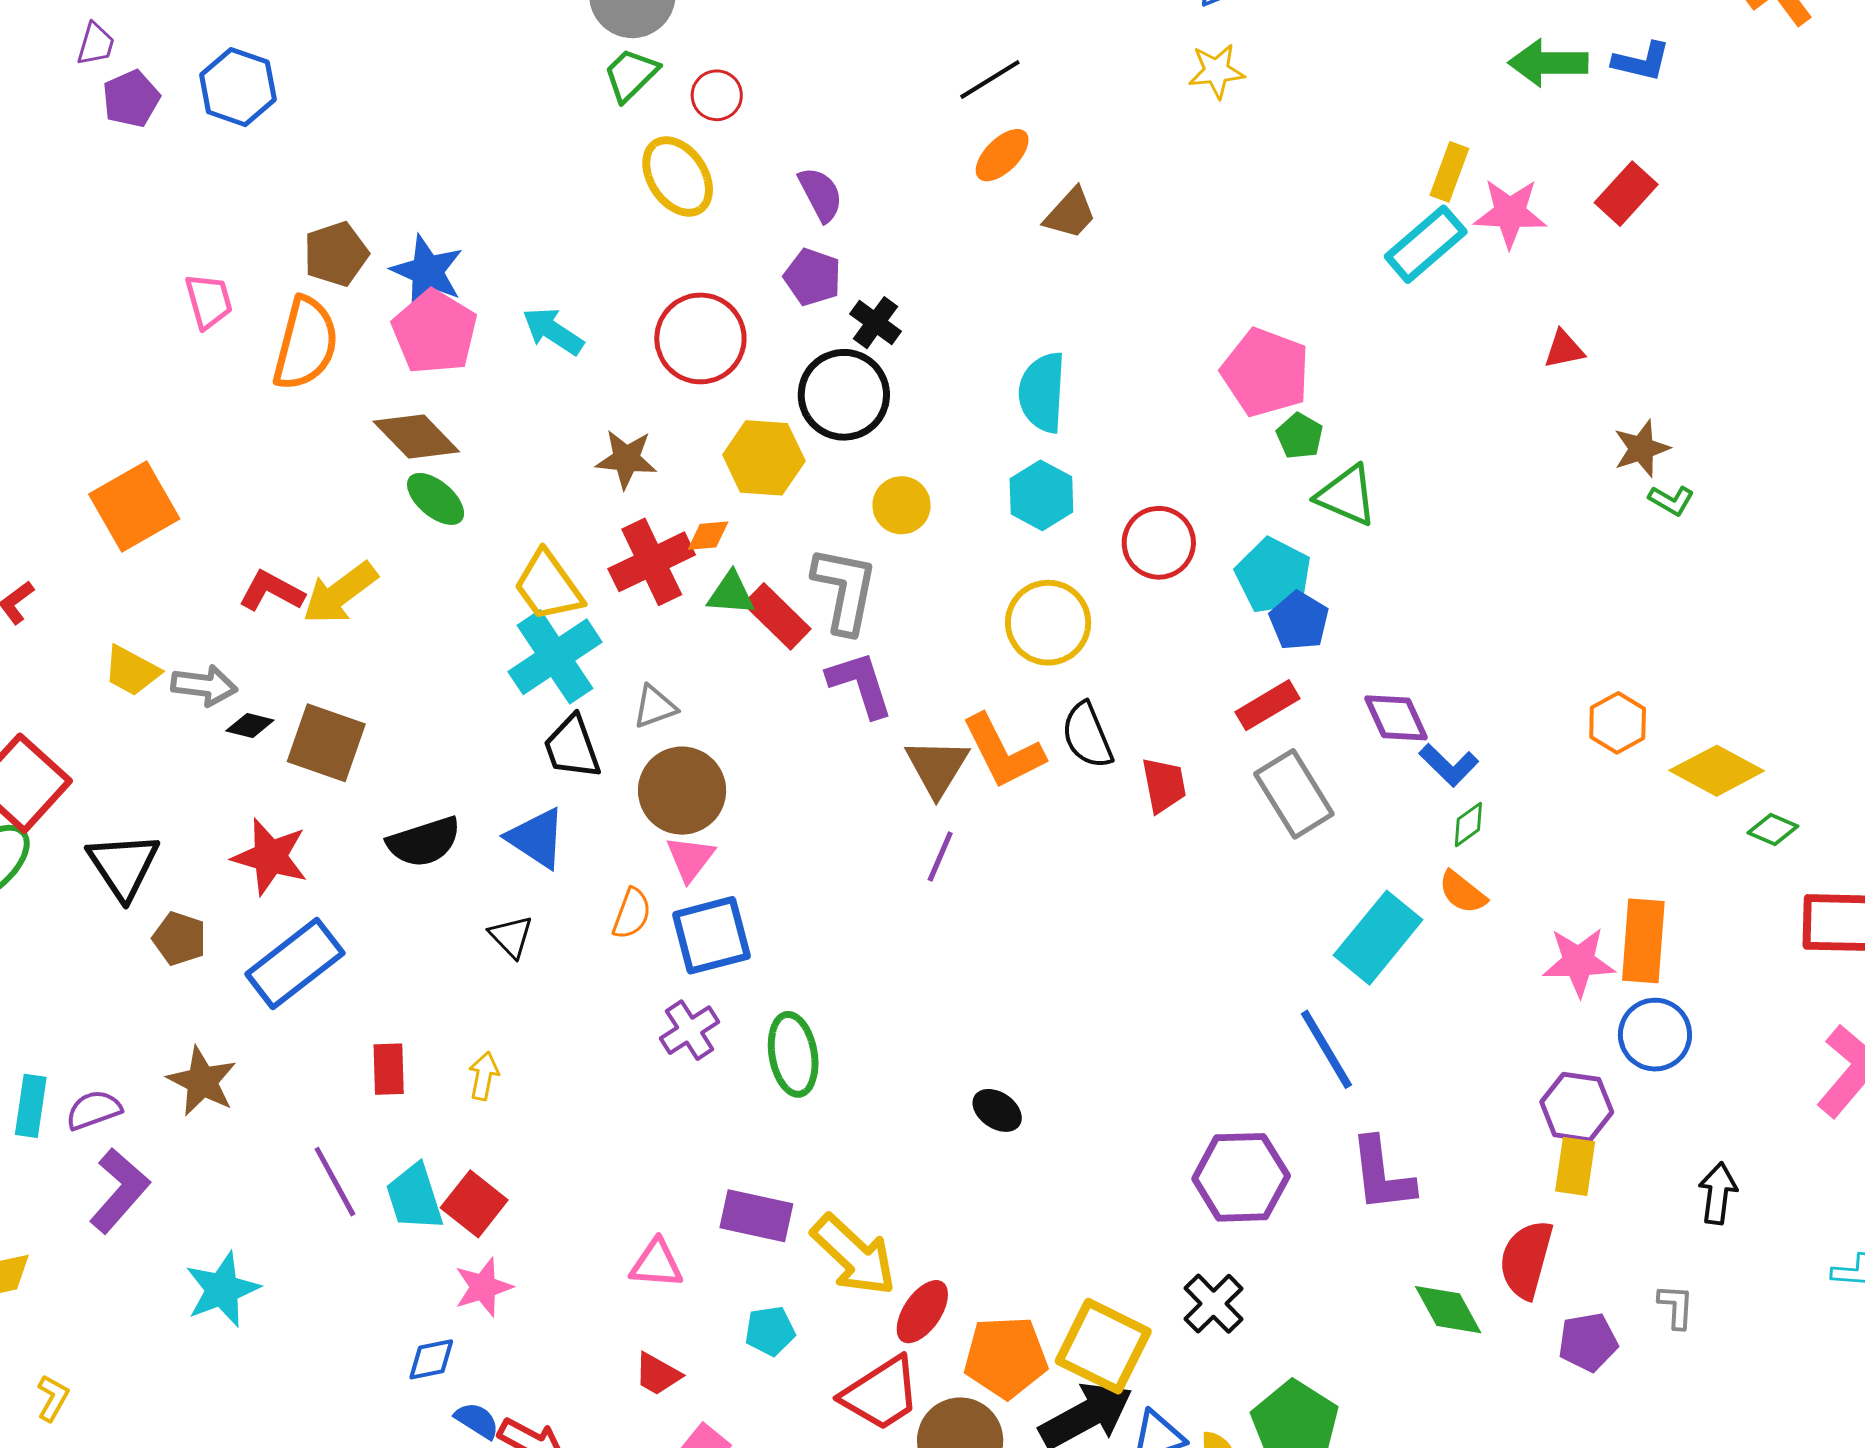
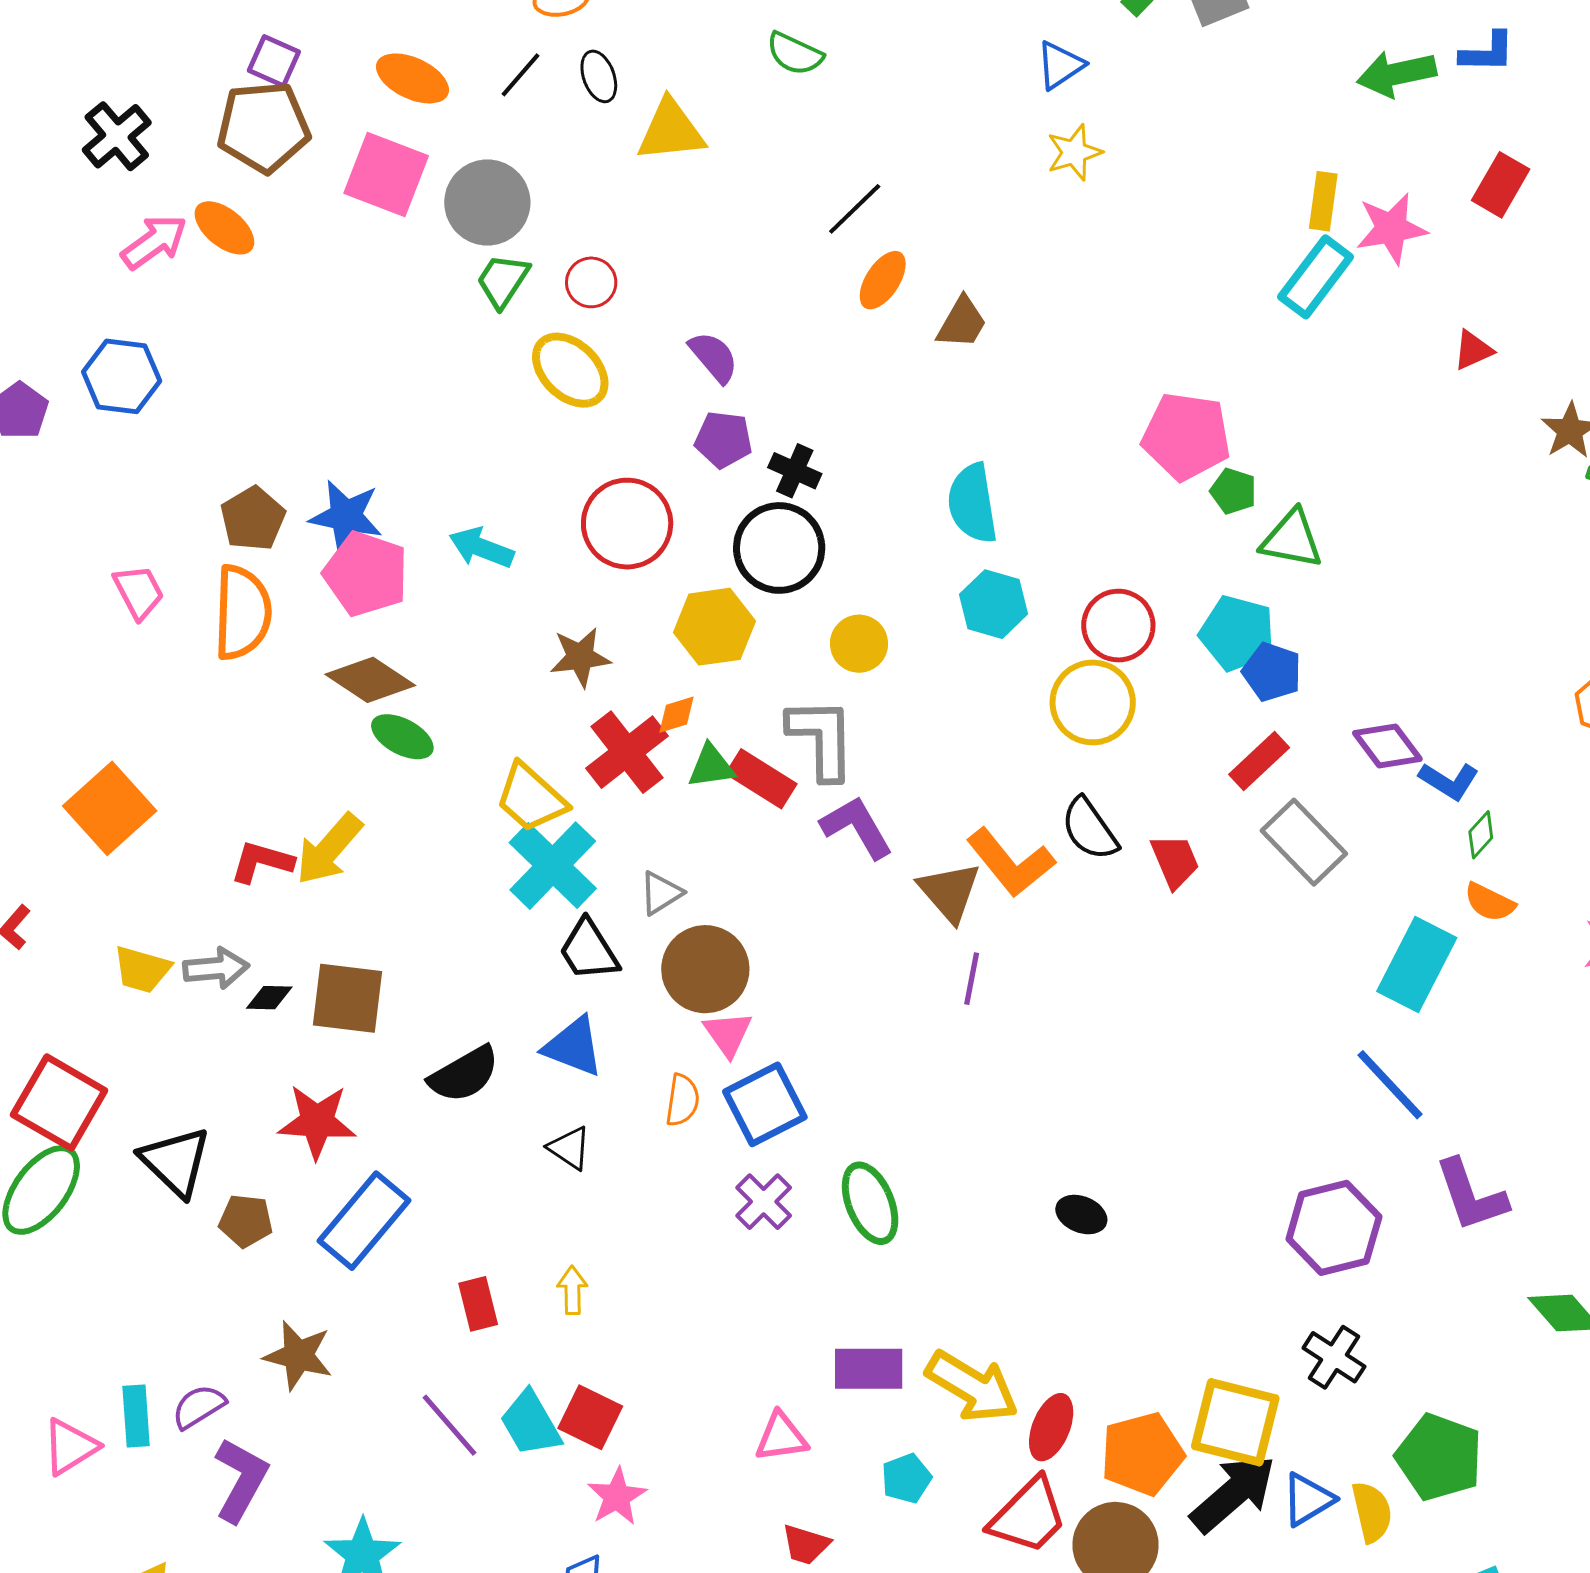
yellow circle: (1048, 623) -> (1093, 702), moved

